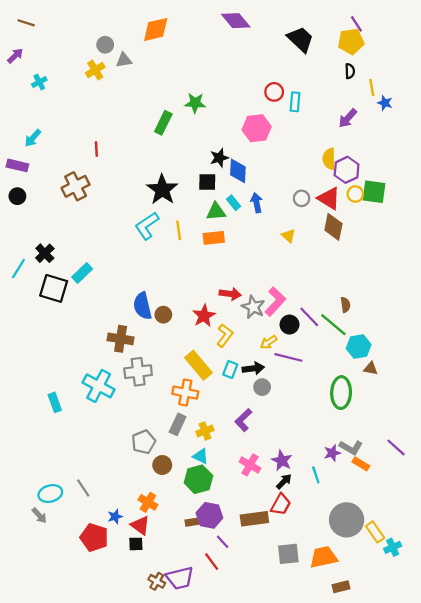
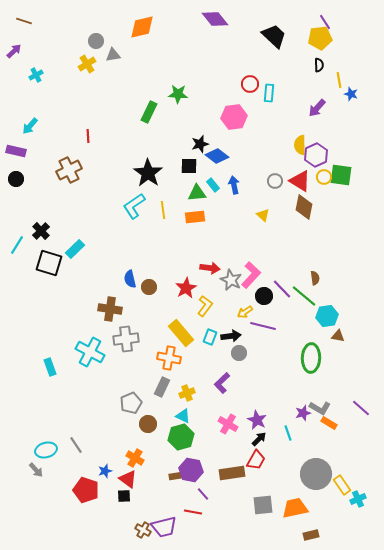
blue diamond: (238, 171) -> (217, 156), turned -55
blue semicircle: (142, 306) -> (130, 279), size x0.7
red line: (212, 562) -> (193, 512), turned -42

